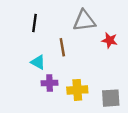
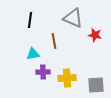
gray triangle: (84, 21) -> (73, 18), turned 30
cyan triangle: (38, 62) -> (33, 54), turned -40

